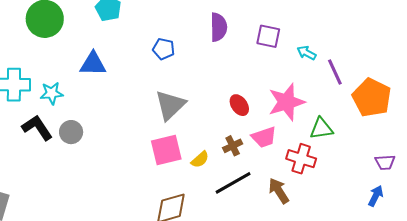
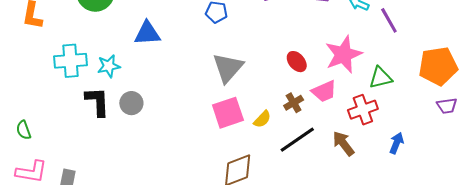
orange pentagon: (372, 98) -> (438, 66), moved, turned -30
black L-shape: (37, 128) -> (97, 102), turned 36
red cross: (301, 159) -> (363, 110), turned -32
blue arrow: (376, 196) -> (397, 143), moved

